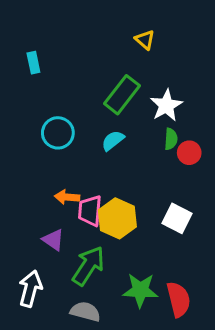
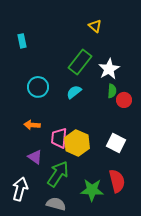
orange arrow: (67, 197) -> (32, 125), moved
red semicircle: (179, 299) -> (117, 181), moved

